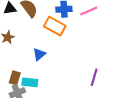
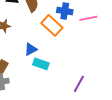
cyan rectangle: (30, 82) -> (41, 64), moved

